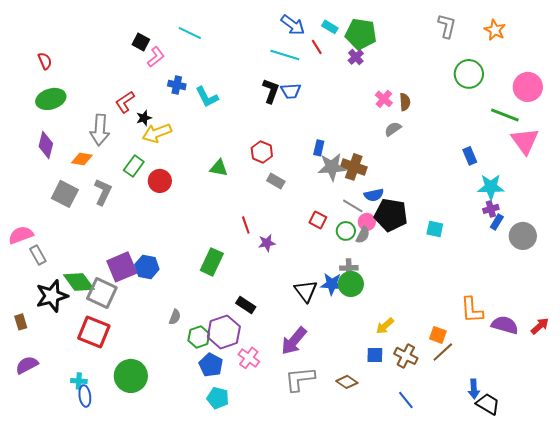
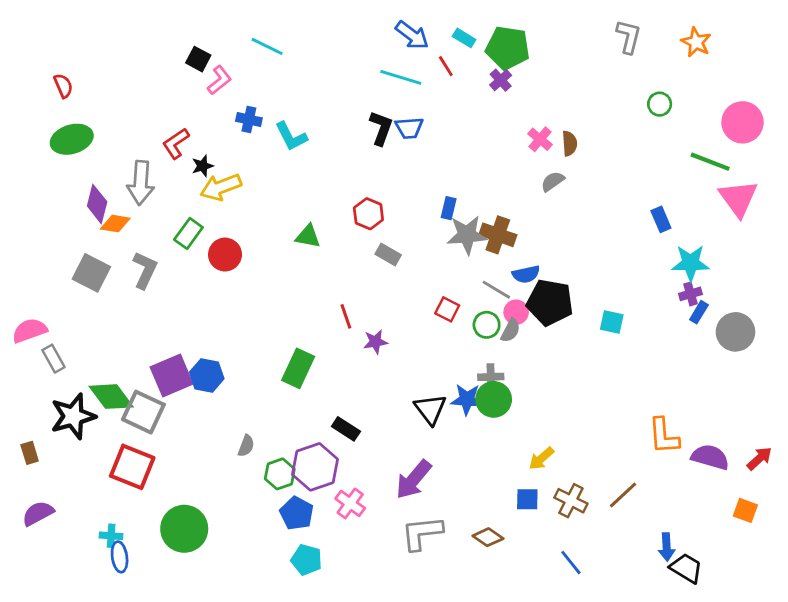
green circle: (469, 74) -> (660, 104), size x0.6
purple diamond: (46, 145) -> (97, 204), moved
orange square: (438, 335) -> (745, 510), moved

